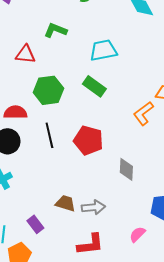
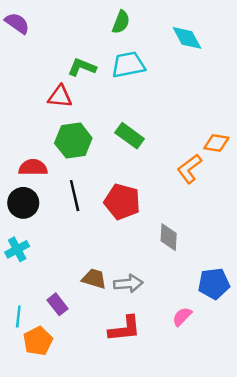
cyan trapezoid: (103, 50) -> (128, 65), moved
red triangle: (25, 54) -> (60, 97), moved

